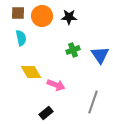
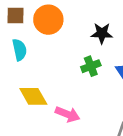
black star: (69, 17) -> (102, 33), moved

